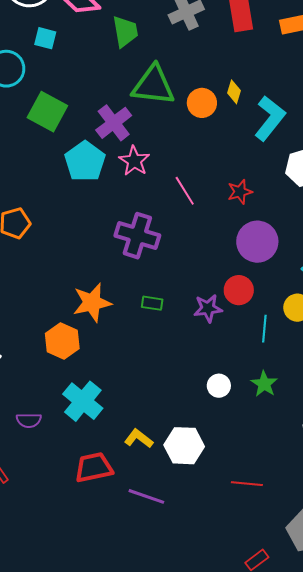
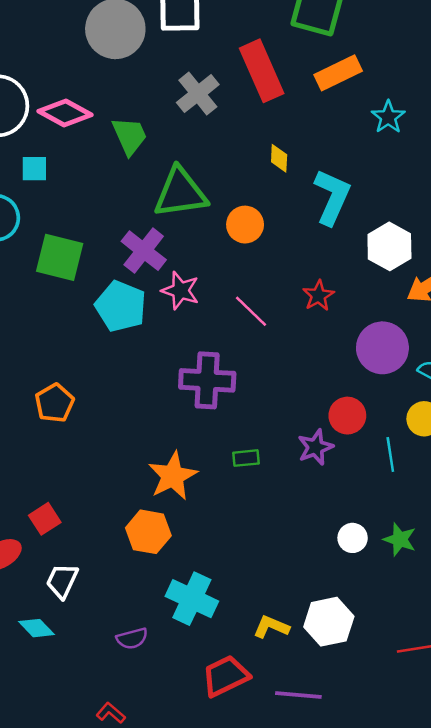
yellow diamond: (234, 92) -> (279, 158), moved
orange circle: (202, 103) -> (245, 225), moved
purple circle: (257, 242) -> (382, 348), moved
green star: (264, 384) -> (400, 539), moved

